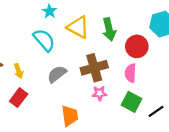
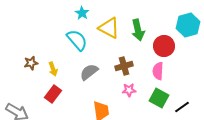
brown cross: (94, 68) -> (124, 66), size x0.7

